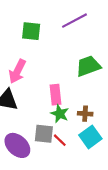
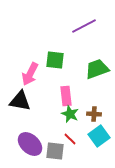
green square: (31, 31) -> (55, 60), moved
gray square: (44, 134) -> (55, 151), moved

